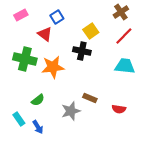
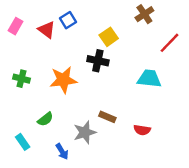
pink rectangle: (21, 15) -> (16, 26), moved, turned -32
red triangle: (45, 34) -> (47, 30), moved
red line: (124, 36) -> (170, 43), moved
green cross: (25, 59) -> (21, 79), moved, size x0.6
blue arrow: (38, 127) -> (62, 151), moved

